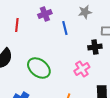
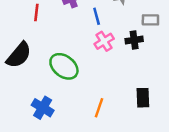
pink cross: (82, 69) -> (104, 41), moved

